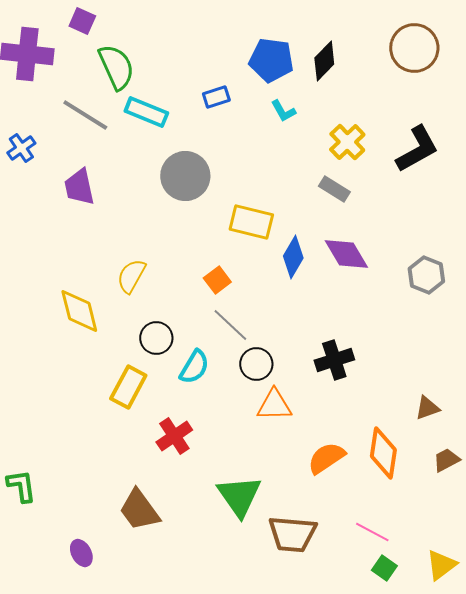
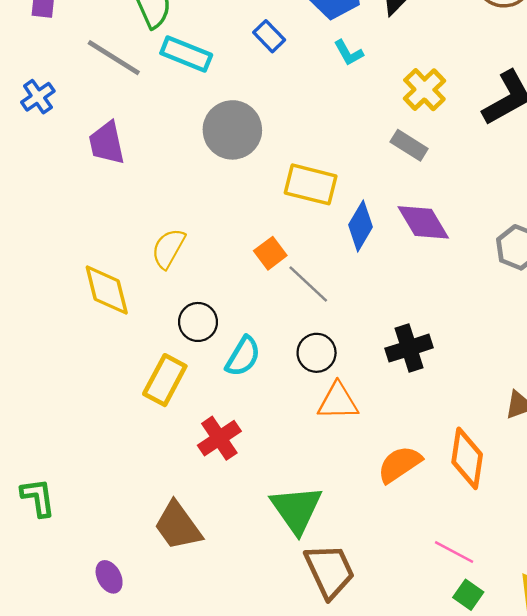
blue rectangle: (216, 97) -> (269, 36), turned 64
gray line: (230, 325) -> (308, 284), moved
brown trapezoid: (292, 534) -> (330, 571), moved, turned -120

